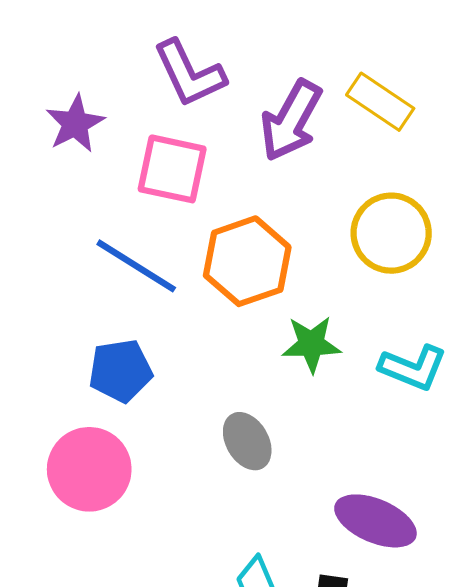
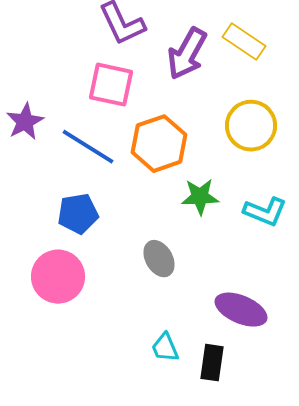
purple star: (75, 124) -> (25, 122), moved

